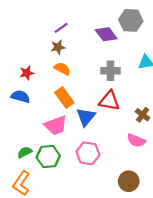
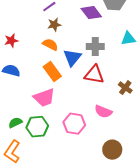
brown star: (58, 47) -> (54, 25), moved
red star: (27, 73) -> (11, 41), moved
blue triangle: (86, 117) -> (72, 58), moved
pink semicircle: (136, 140) -> (103, 112), moved

